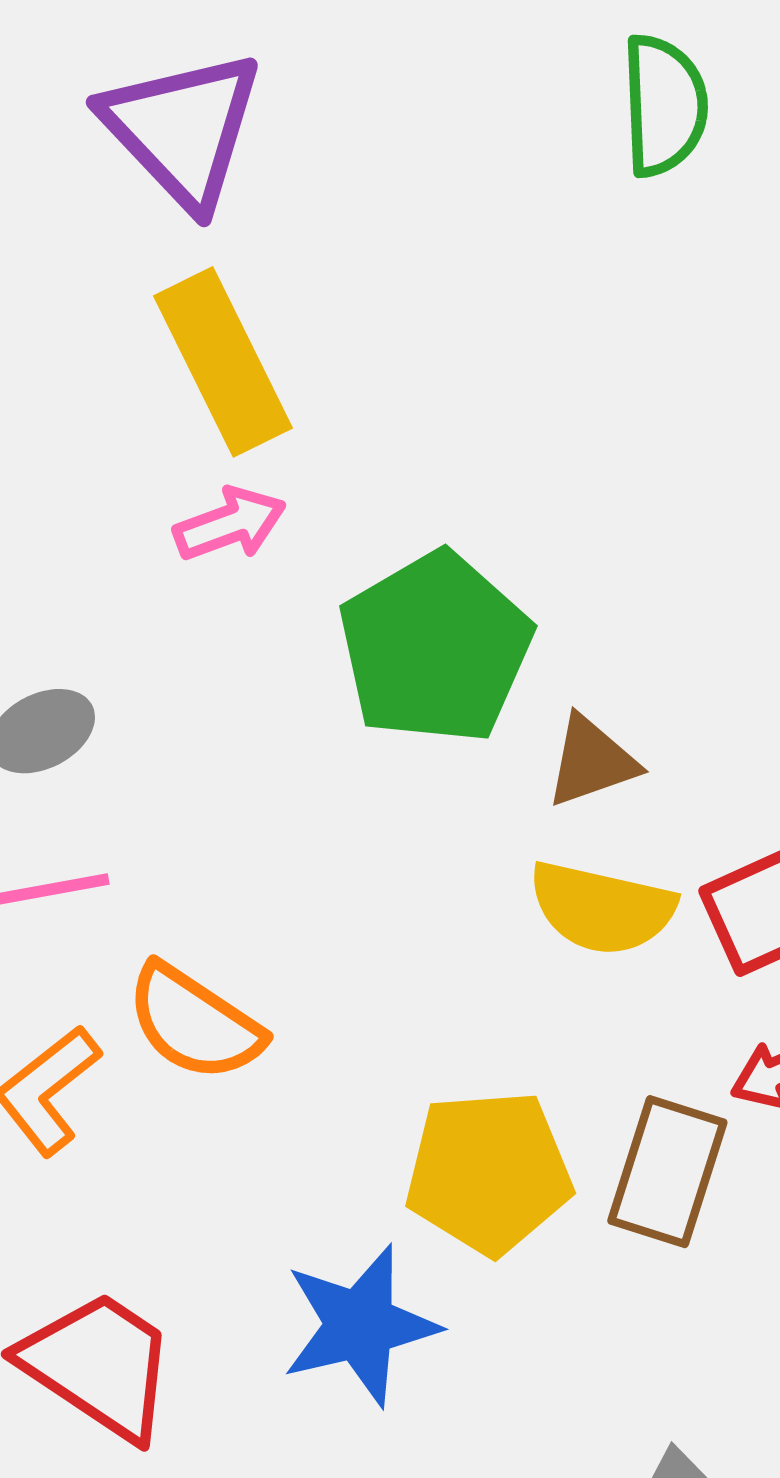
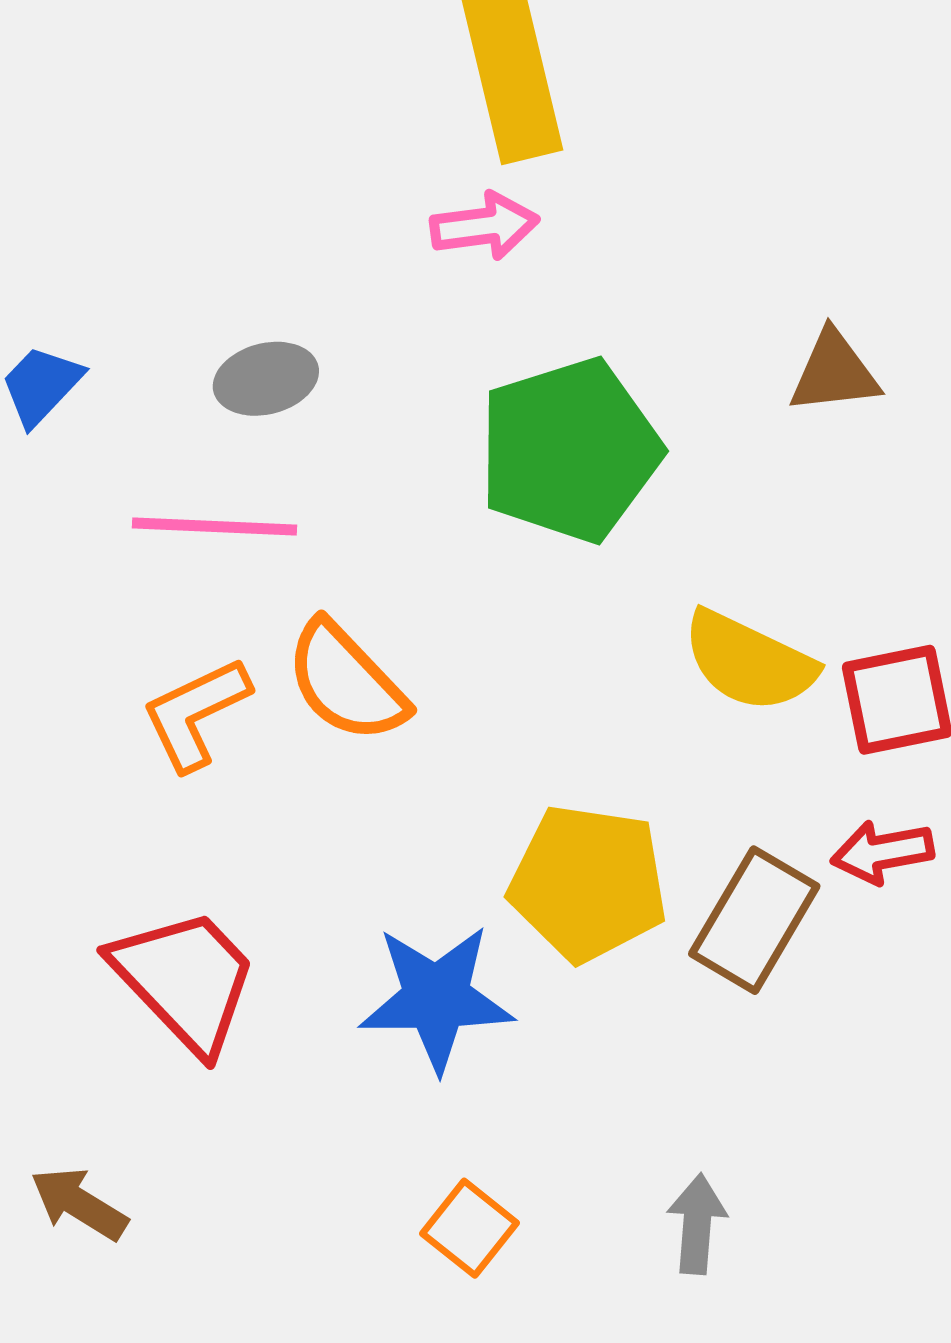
green pentagon: (435, 648) -> (569, 450), moved
brown triangle: (592, 761) -> (834, 372), moved

